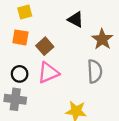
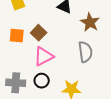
orange square: (20, 37) -> (17, 36), moved
black circle: (20, 74) -> (42, 81), moved

